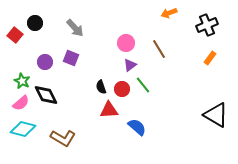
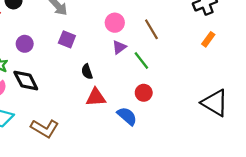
purple square: (71, 58) -> (67, 39), moved
green line: (143, 85) -> (141, 60), moved
red circle: (122, 89) -> (144, 93), moved

